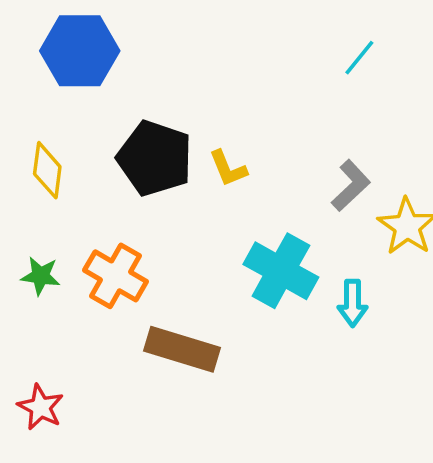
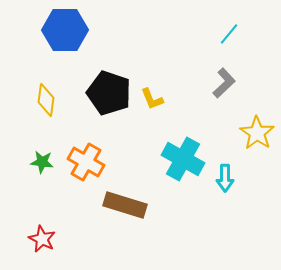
gray L-shape: (351, 185) -> (224, 83), moved

